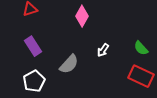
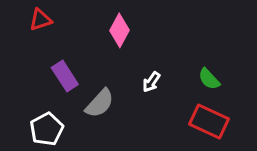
purple rectangle: (33, 46) -> (65, 76), moved

